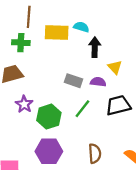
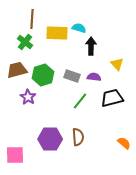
green cross: (21, 43) -> (25, 42), turned 35
yellow triangle: (115, 67) -> (117, 64), moved
green hexagon: (49, 117) -> (43, 75), moved
brown semicircle: (95, 154) -> (78, 137), moved

